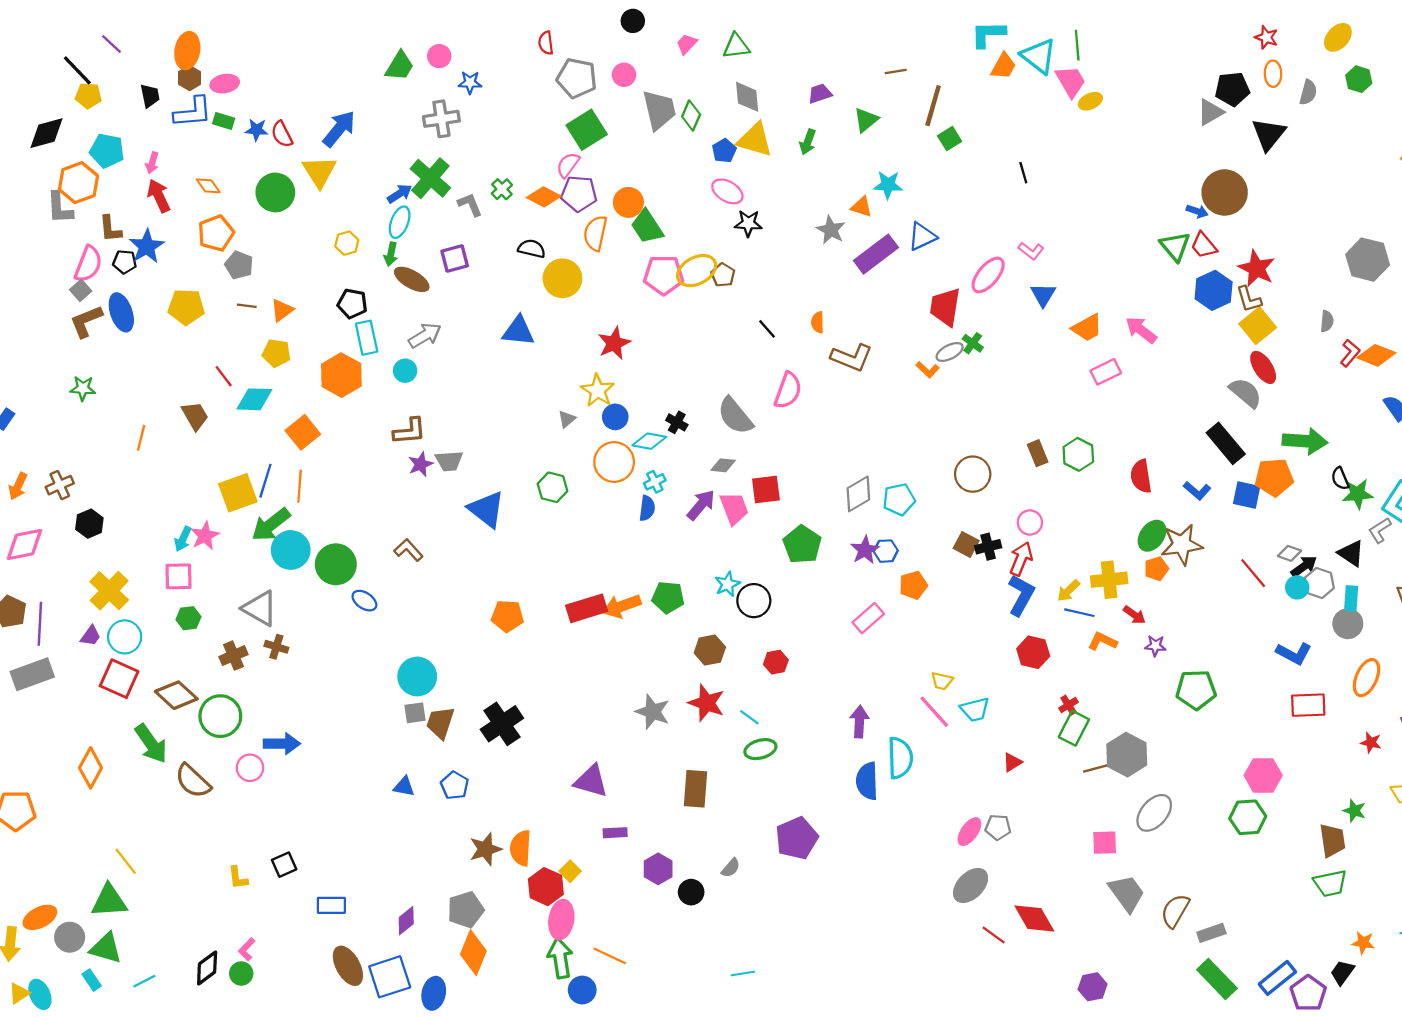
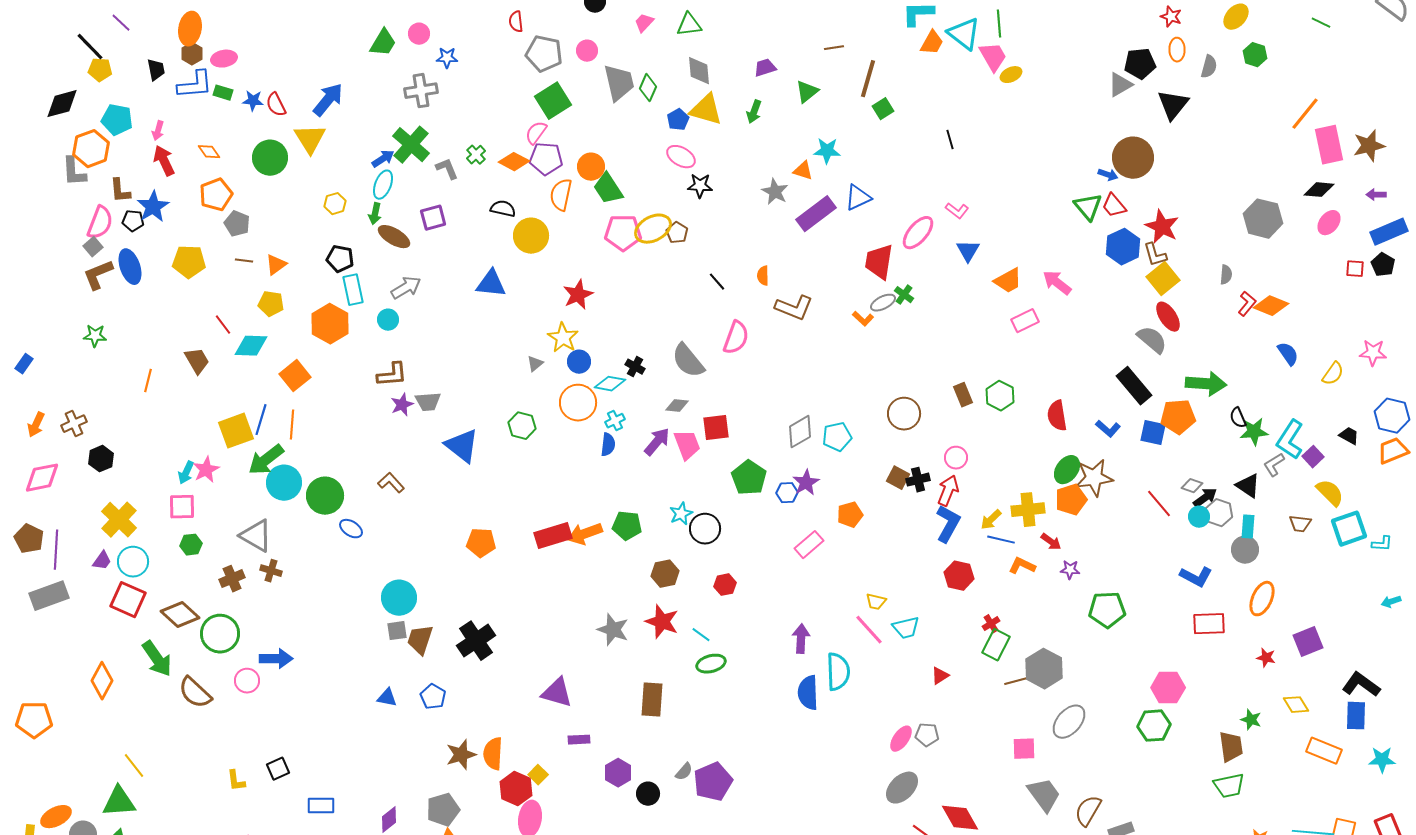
blue hexagon: (886, 551) -> (787, 493), moved
orange pentagon: (1156, 569) -> (1071, 500), size x1.4
purple pentagon: (797, 838) -> (713, 782), moved

